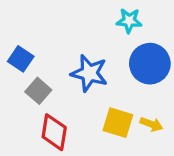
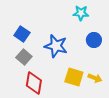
blue square: (21, 59) -> (22, 34), moved
blue circle: (150, 64) -> (94, 40), size x0.6

